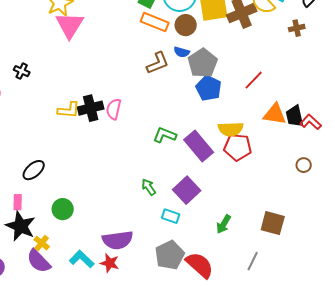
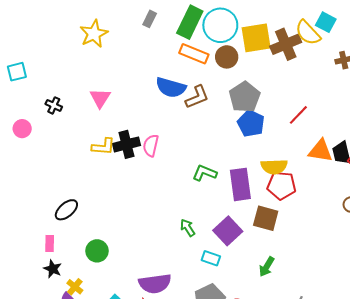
pink triangle: (70, 25) -> (100, 98), moved, size x0.7
blue semicircle: (182, 52) -> (171, 88), moved, size x1.8
purple rectangle: (199, 146) -> (240, 184), turned 32
brown square: (273, 223) -> (266, 218), moved
black star: (21, 226) -> (53, 269), size x0.6

